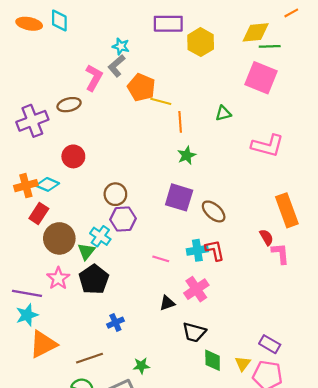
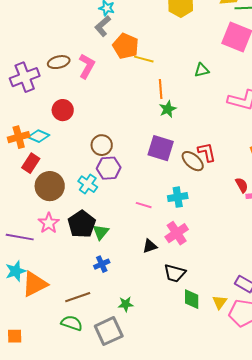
pink L-shape: (94, 78) -> (87, 66), moved
orange line: (180, 122) -> (161, 89), moved
red L-shape: (215, 250) -> (207, 152), moved
green triangle: (86, 251) -> (101, 232), moved
cyan star: (27, 315) -> (16, 271), moved

